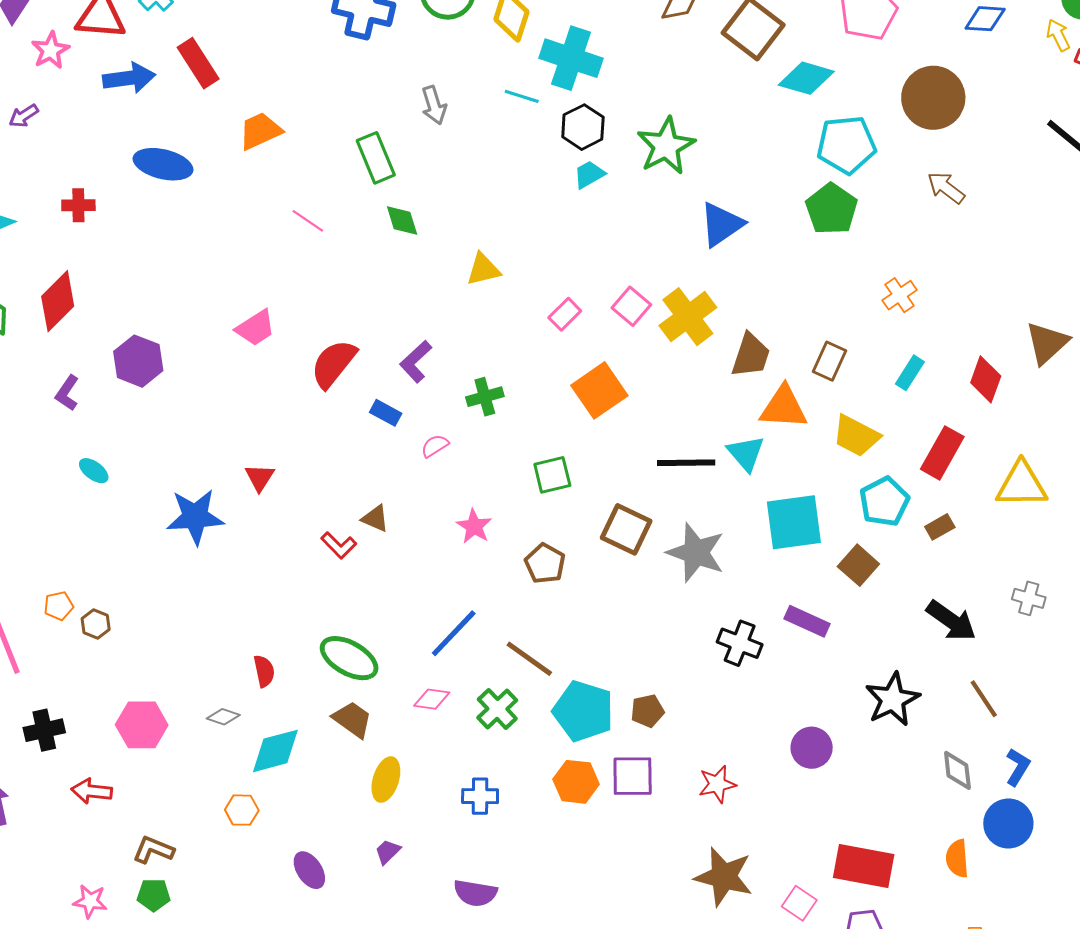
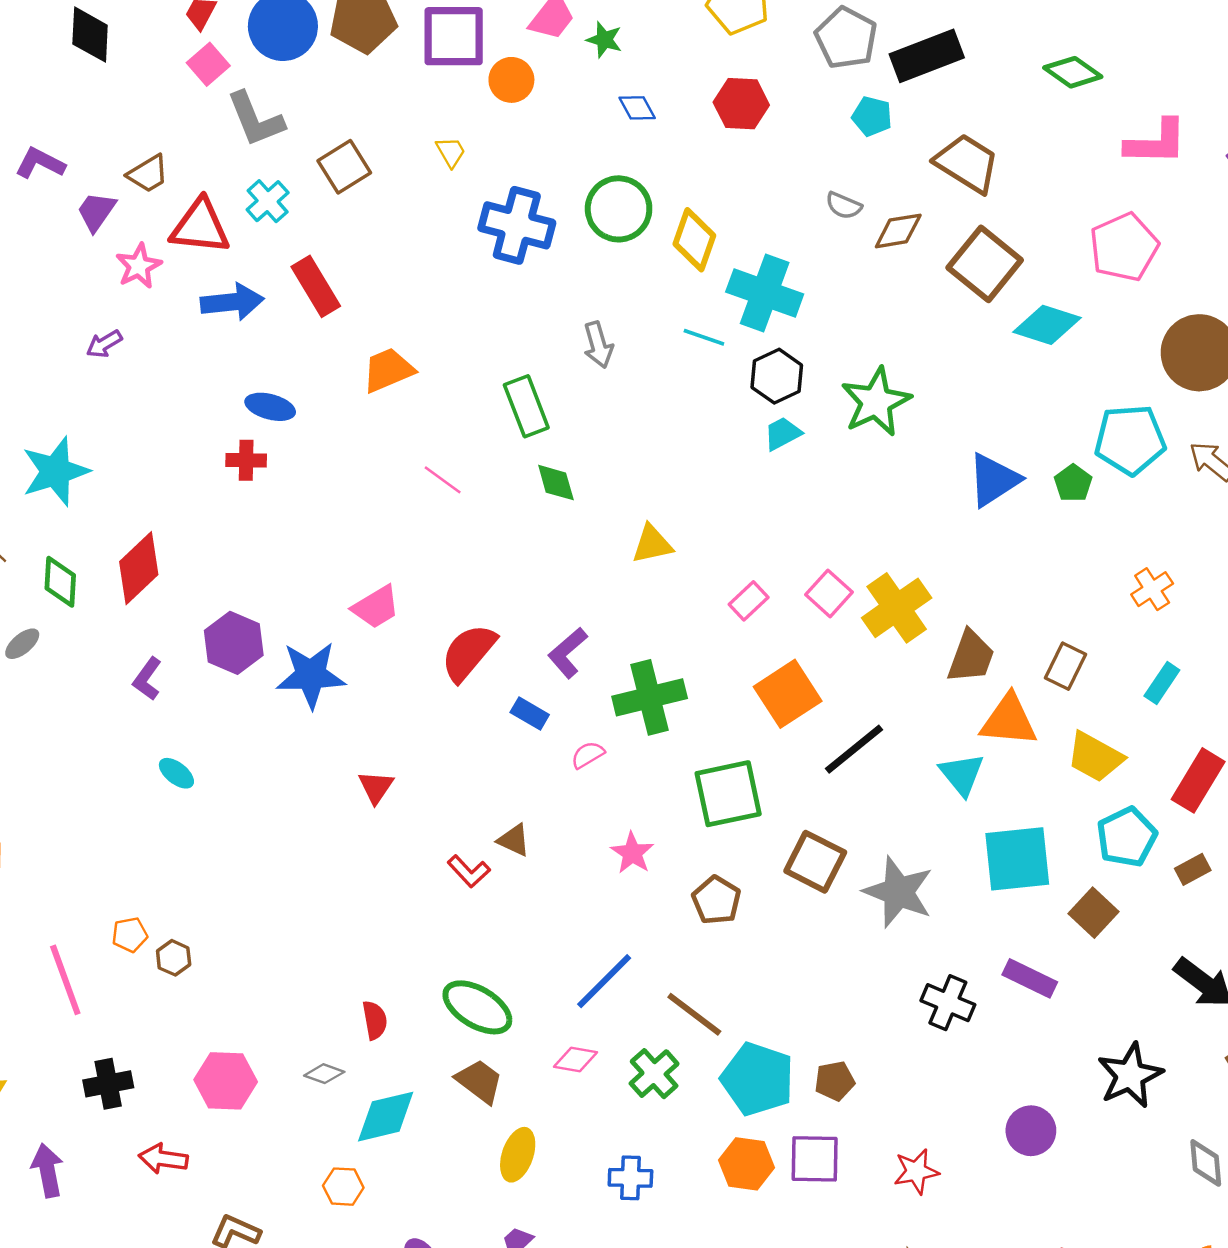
cyan pentagon: (846, 145) -> (1130, 440), moved
blue ellipse: (163, 164) -> (270, 407), size x0.7
red cross: (78, 205) -> (246, 460), moved
green pentagon: (832, 209) -> (1073, 483), size x0.6
blue triangle: (721, 224) -> (994, 480), moved
green cross: (485, 397) -> (650, 697), size x1.6
black line: (686, 463) -> (854, 749), moved, turned -40
green square: (552, 475) -> (728, 794), size x1.5
blue star: (195, 517) -> (311, 675), moved

